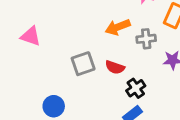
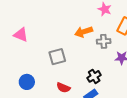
red semicircle: (115, 67) -> (63, 88), moved
blue circle: (54, 106) -> (27, 82), moved

